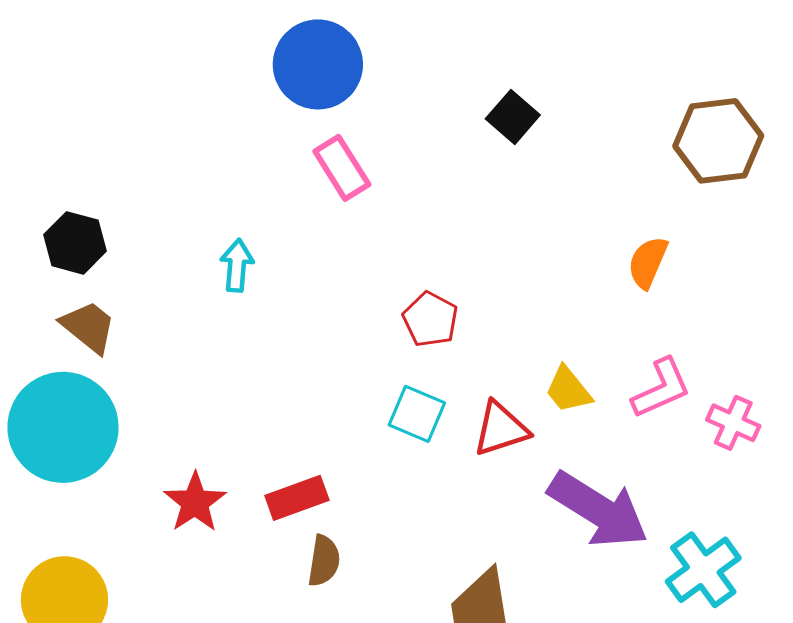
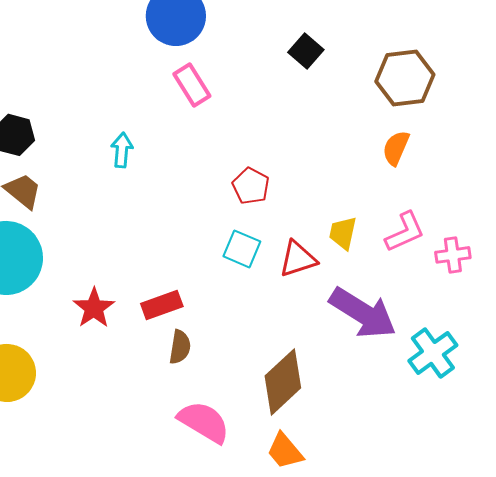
brown hexagon: (718, 141) -> (405, 78), moved
yellow trapezoid: (568, 390) -> (343, 233), turned 51
pink cross: (733, 423) -> (453, 255), turned -32

